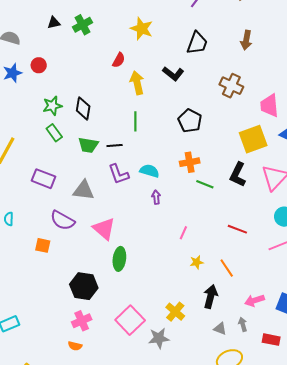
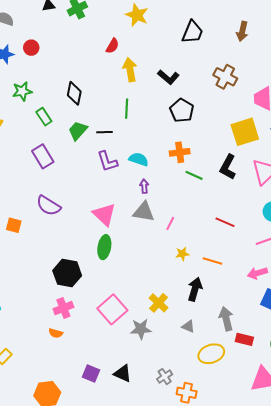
black L-shape: (173, 74) -> (168, 77), moved
green star: (52, 106) -> (22, 91), moved
green trapezoid: (88, 145) -> (78, 131), turned 120
purple rectangle: (43, 179) -> (43, 156), moved, turned 35
gray triangle: (83, 190) -> (144, 212), moved
pink triangle: (104, 229) -> (104, 215), moved
orange square: (43, 245) -> (14, 225), moved
orange line: (227, 268) -> (212, 261), turned -42
pink arrow: (255, 300) -> (257, 273), moved
gray arrow: (243, 324) -> (226, 319), size x1.6
gray triangle: (220, 329) -> (188, 326), moved
red rectangle: (271, 340) -> (244, 339), moved

